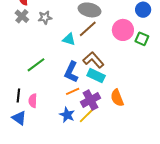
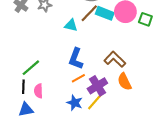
brown L-shape: (93, 60) -> (115, 59), moved
green line: (36, 65) -> (31, 68), moved
cyan rectangle: (96, 76) -> (105, 13), moved
blue triangle: (19, 118) -> (26, 110), turned -42

